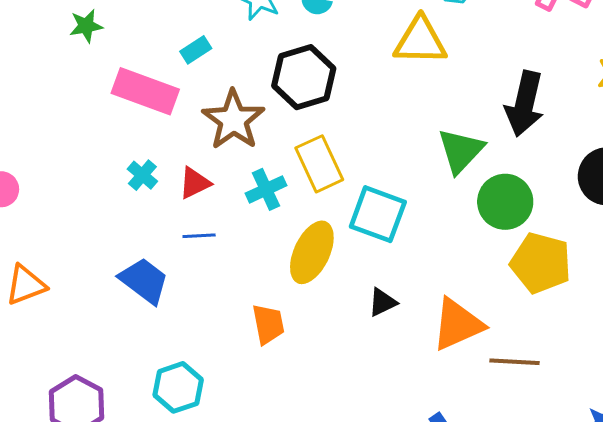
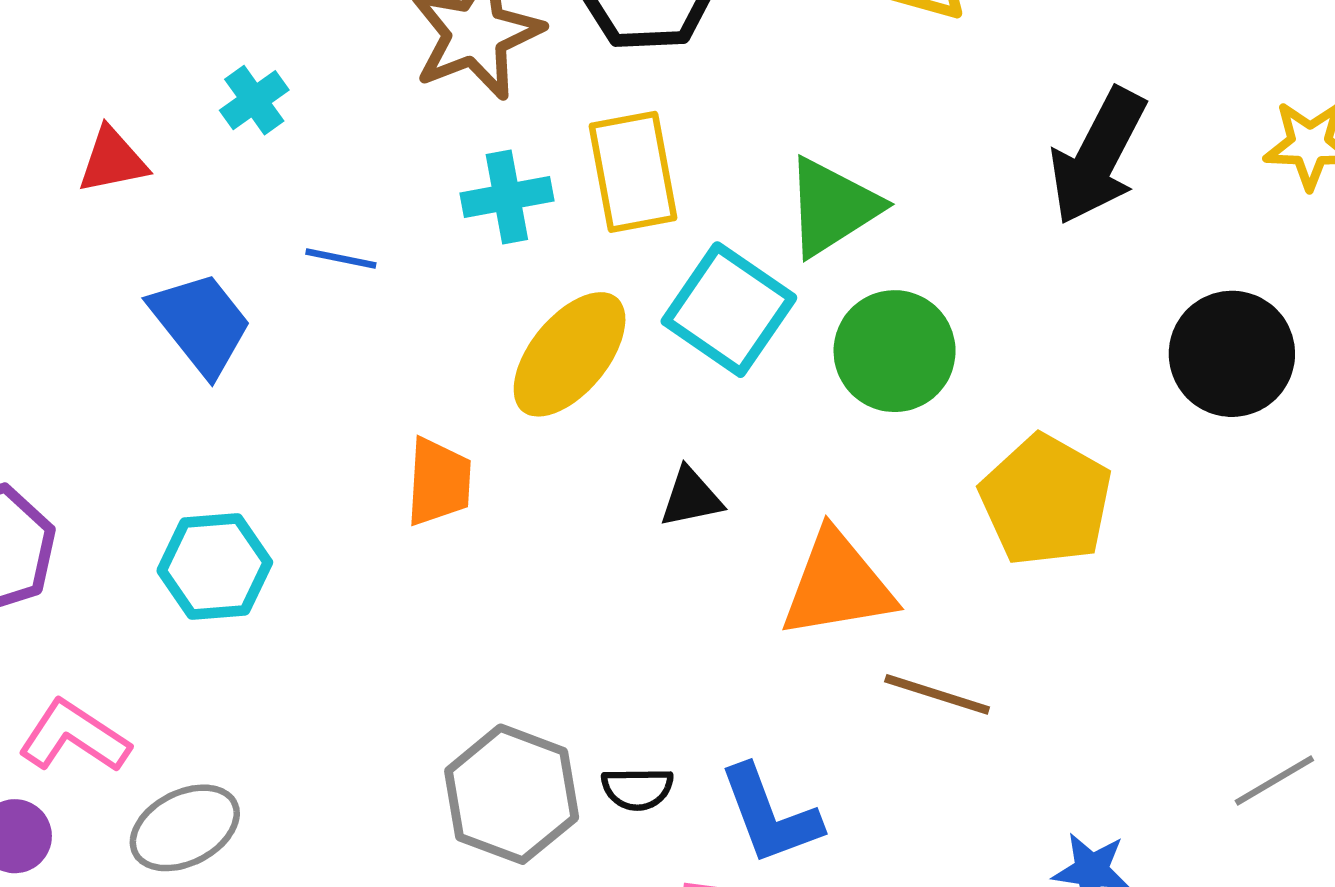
green triangle: (461, 151) -> (832, 207), moved
red triangle: (195, 183) -> (113, 160), moved
green circle: (505, 202) -> (895, 351), moved

